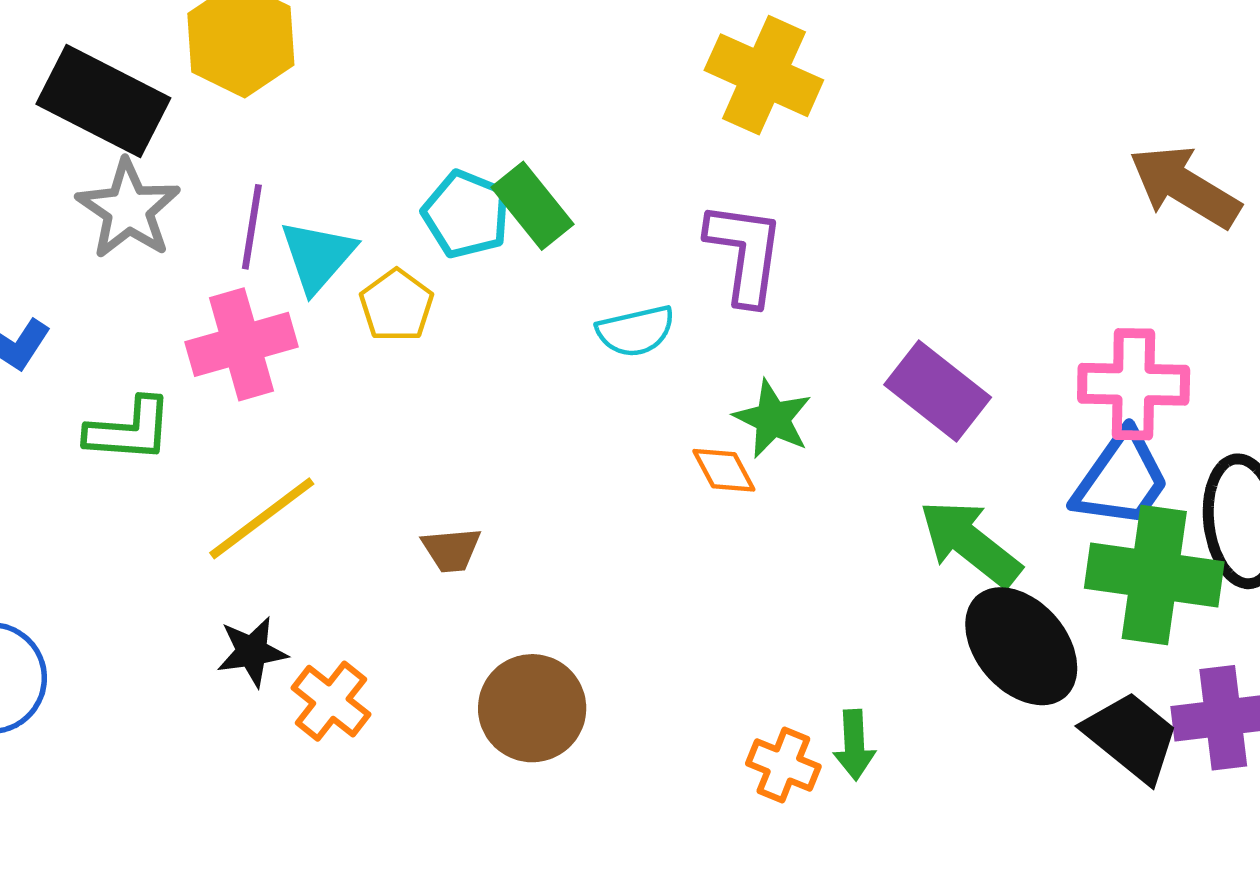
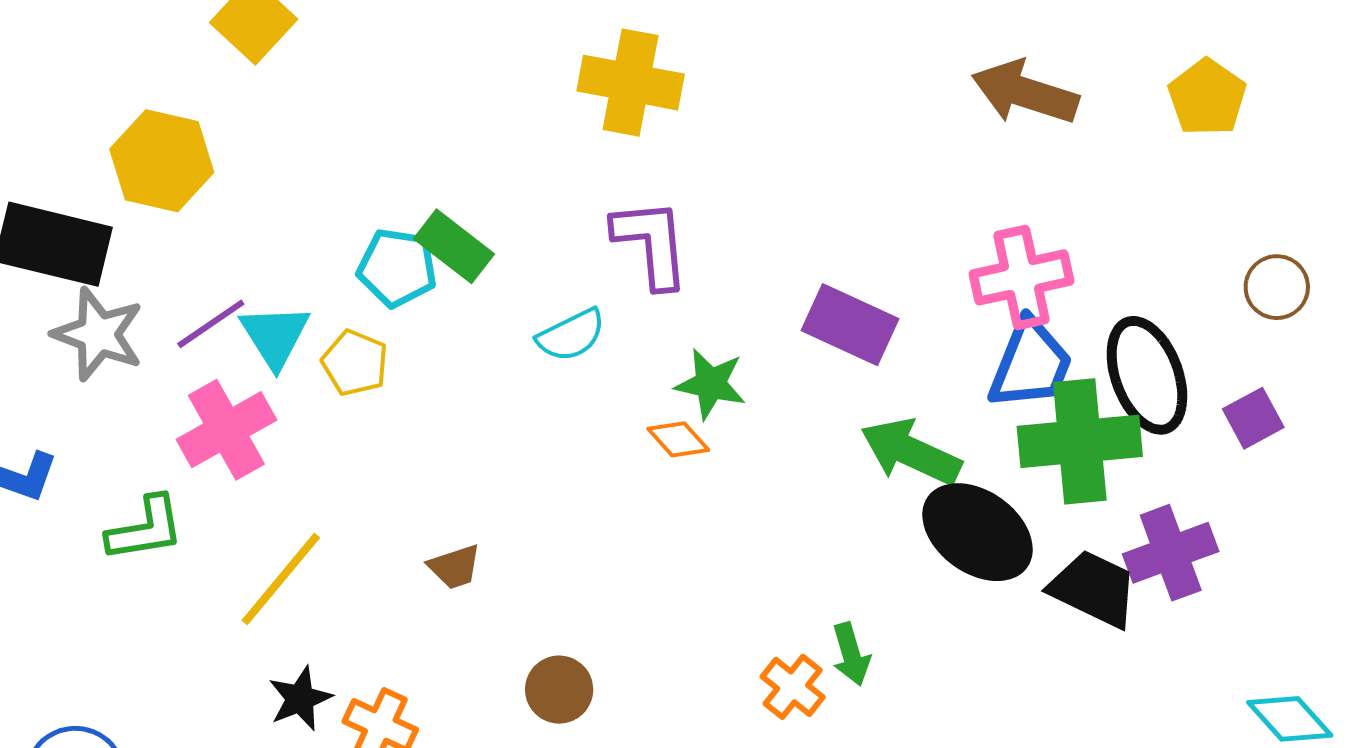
purple line: (252, 227) -> (211, 324), turned 60
brown circle: (532, 708) -> (559, 690), size x0.7
orange cross: (783, 765) -> (793, 687), turned 30

